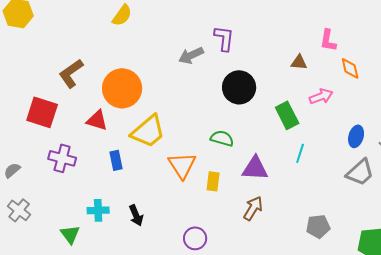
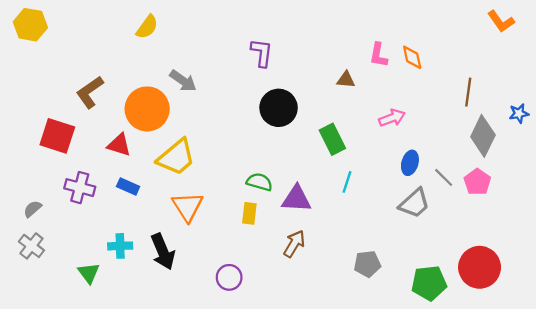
gray arrow: (191, 55) -> (183, 81), moved, turned -120
orange diamond: (350, 68) -> (412, 57), moved
pink arrow: (321, 96) -> (392, 118), moved
green semicircle: (222, 138) -> (259, 182), moved
blue rectangle: (116, 160) -> (128, 186), moved, turned -54
orange triangle: (182, 165) -> (188, 207), moved
gray semicircle: (12, 170) -> (33, 209), moved
black arrow: (136, 215) -> (163, 252), size x1.5

